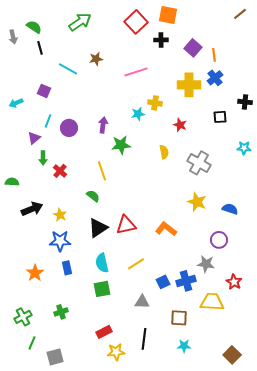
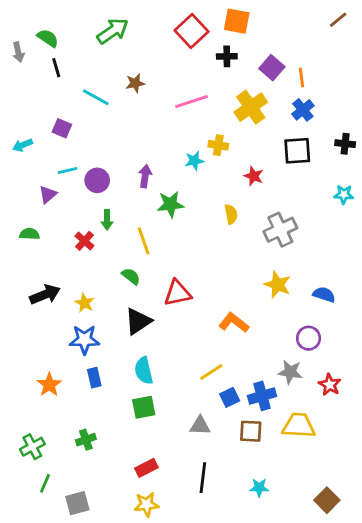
yellow cross: (189, 85) -> (251, 107), moved, turned -35
black square: (220, 117) -> (297, 151), moved, size x1.5
cyan line: (48, 121) -> (68, 171), turned 56
cyan star: (244, 148) -> (344, 194), moved
green arrow: (43, 158) -> (107, 220), moved
gray cross: (199, 163) -> (280, 230), turned 35
green semicircle: (12, 182) -> (30, 234), moved
red triangle: (126, 225) -> (177, 293), moved
yellow line: (136, 264) -> (211, 372), moved
red star: (234, 282) -> (330, 385), moved
brown square: (179, 318) -> (251, 431), moved
yellow star: (116, 352) -> (146, 504), moved

